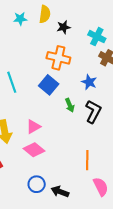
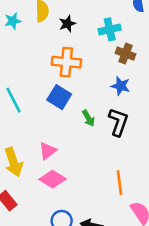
cyan cross: (97, 37) -> (110, 29), turned -30
blue star: (89, 82) -> (121, 86), moved

